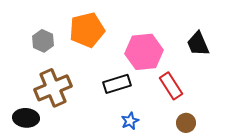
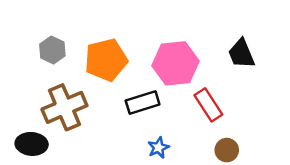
orange pentagon: (87, 30) -> (106, 60), moved

